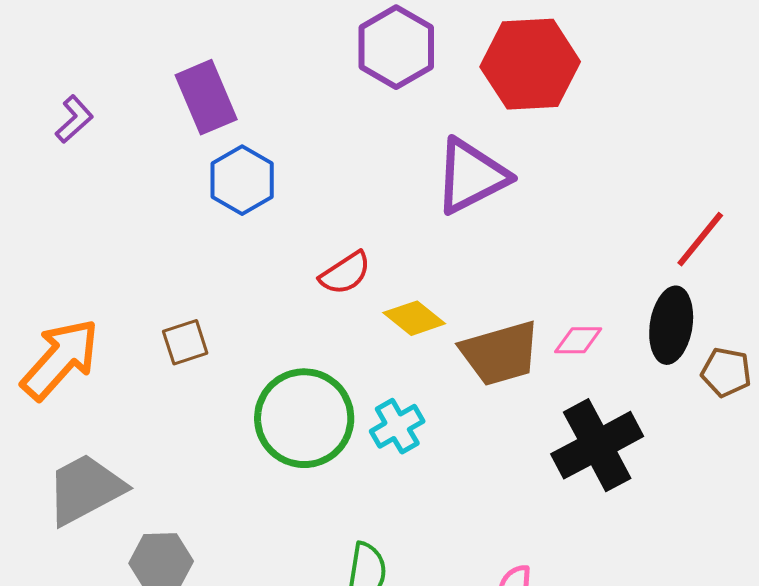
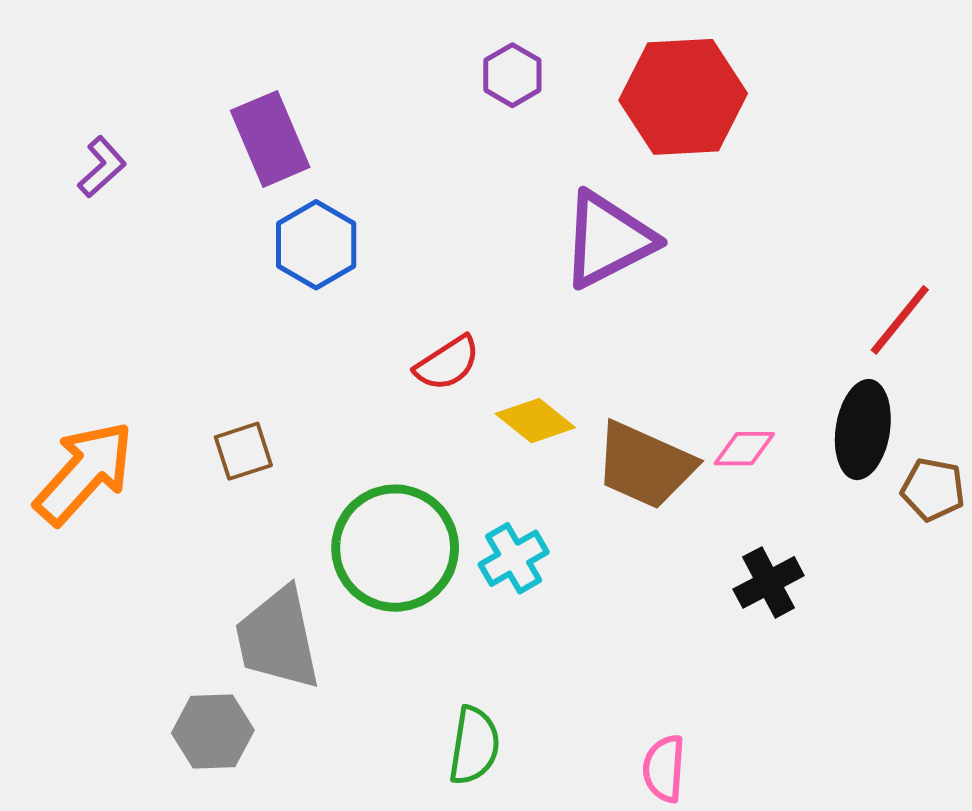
purple hexagon: (396, 47) -> (512, 75), size x0.6
brown trapezoid: (500, 353) -> (645, 465), turned 40
black cross: (597, 445) -> (769, 582), size x0.6
gray trapezoid: (85, 489) -> (278, 639), moved, turned -74

